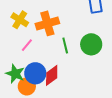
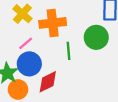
green circle: (91, 44) -> (96, 37), moved
blue circle: (35, 73) -> (29, 64), moved

